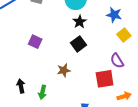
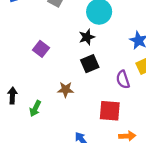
black star: (80, 22) -> (87, 37), moved
purple semicircle: (117, 61) -> (123, 80), moved

